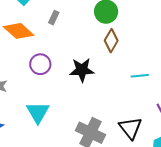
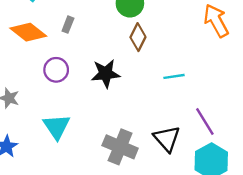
gray rectangle: (54, 18) -> (68, 25), moved

